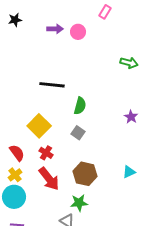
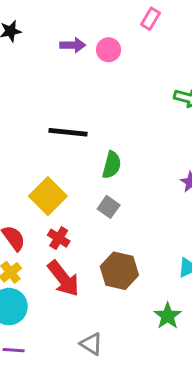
green star: (79, 203) -> (168, 316), moved, turned -30

